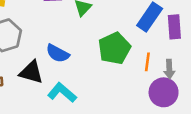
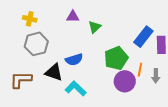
blue semicircle: (58, 53) -> (74, 60), turned -48
purple circle: (164, 92) -> (125, 81), moved

